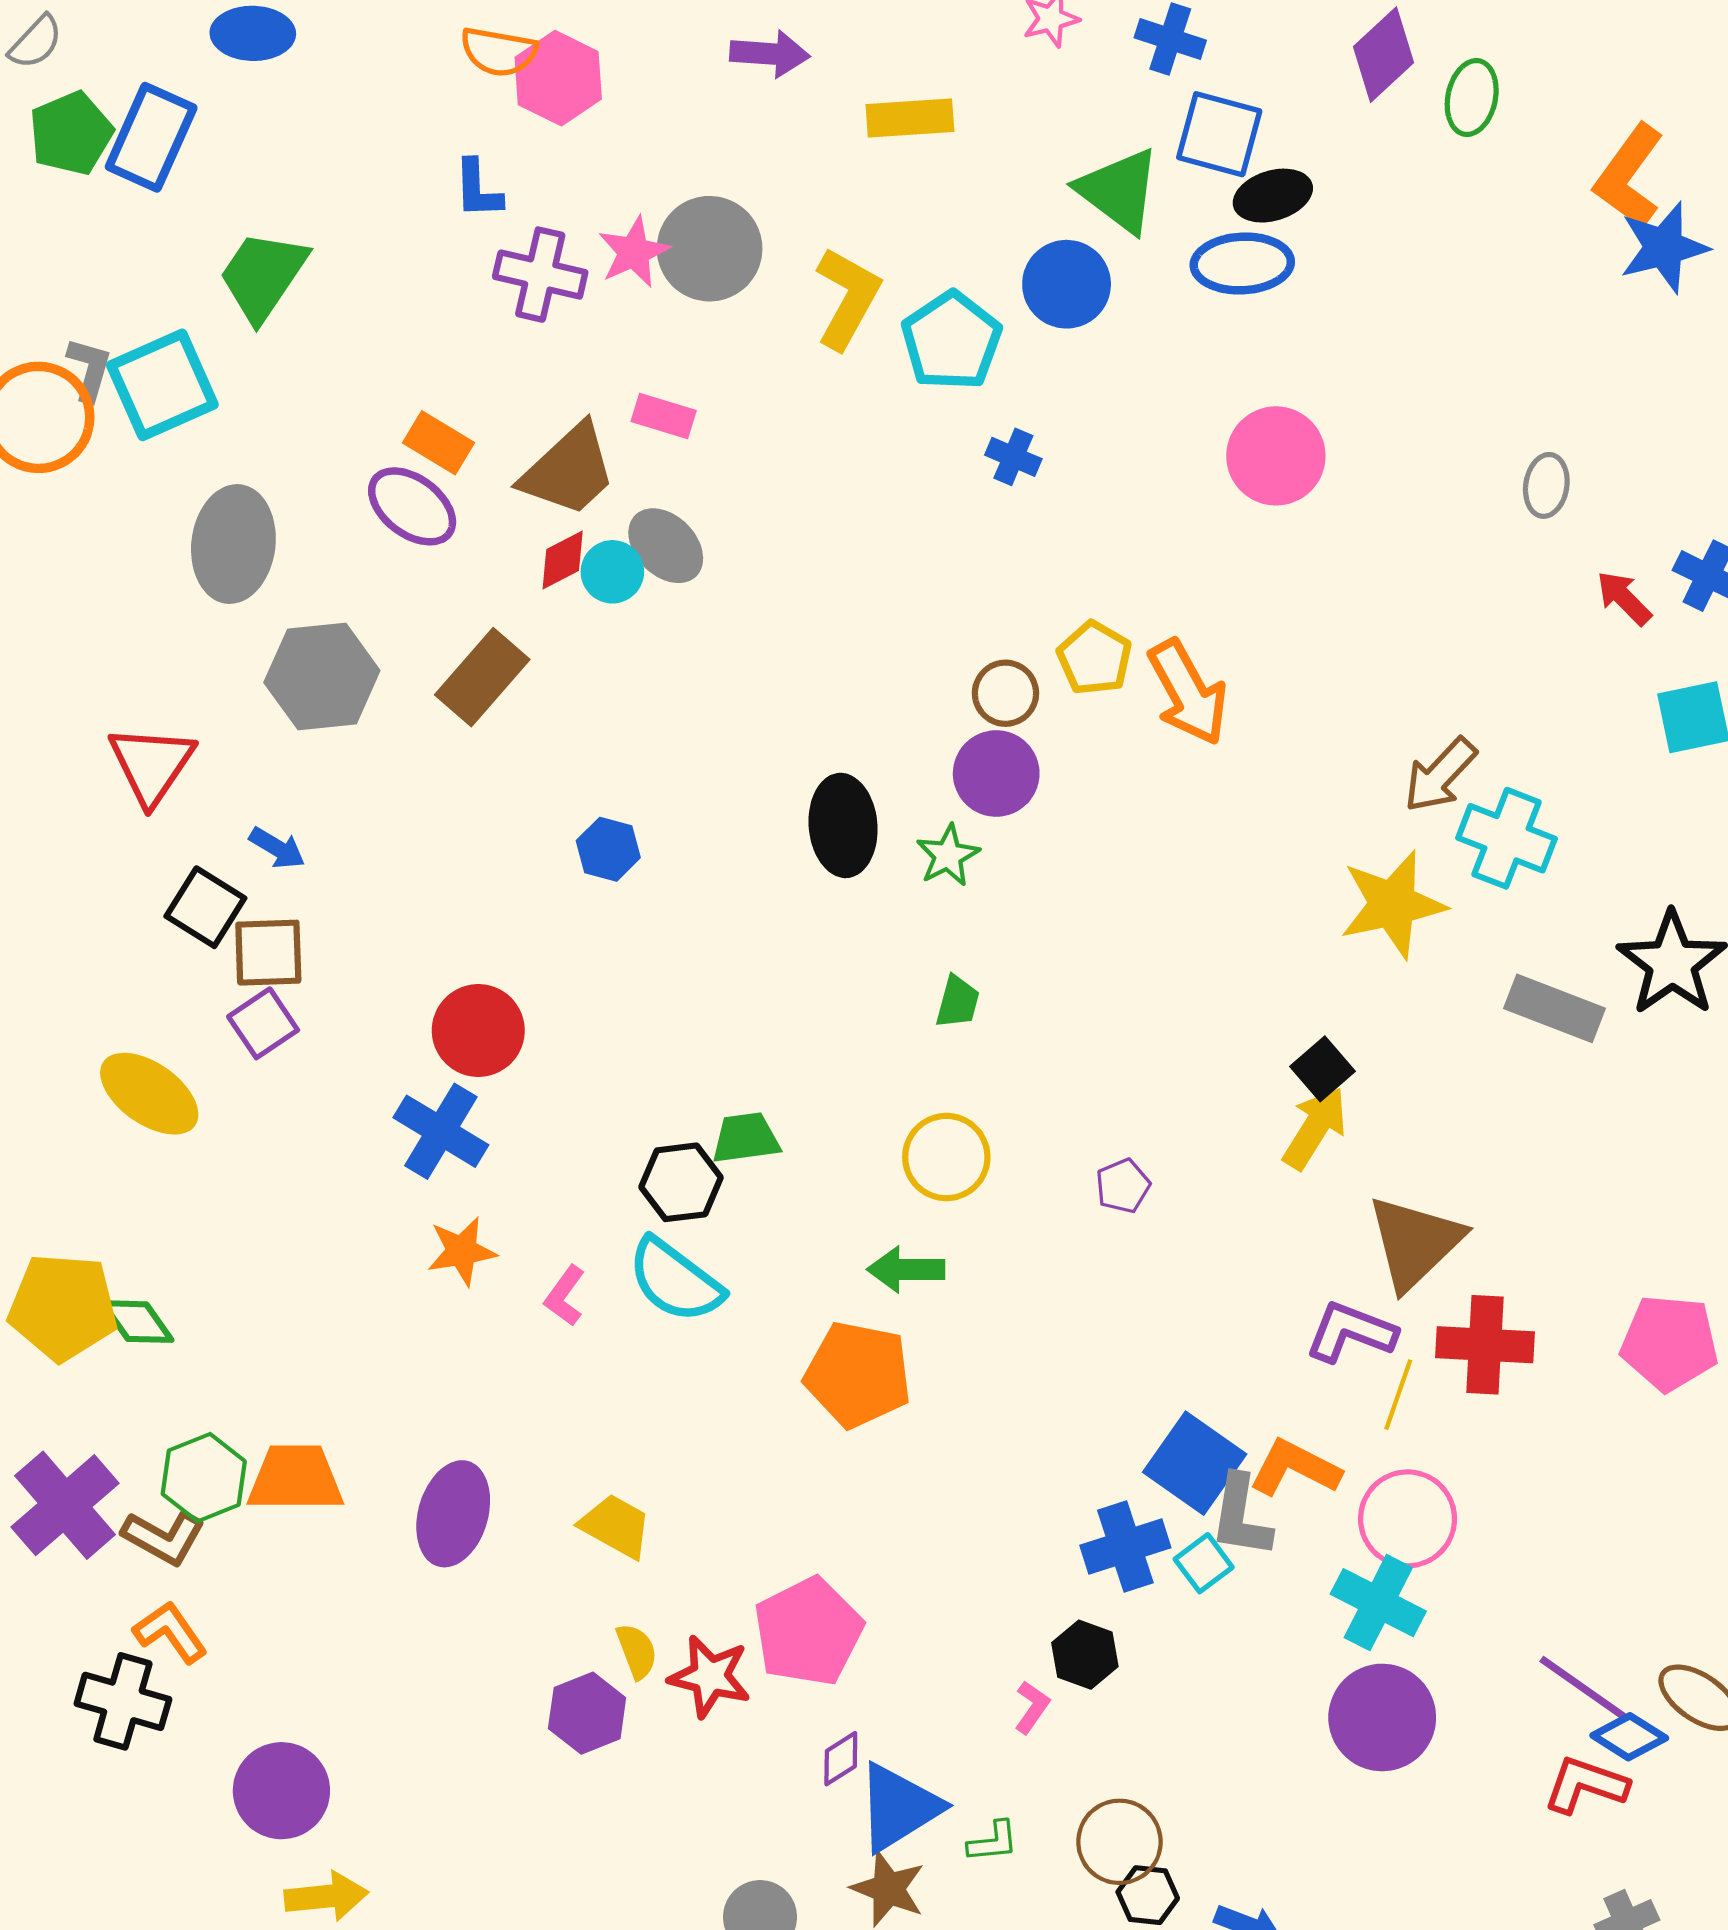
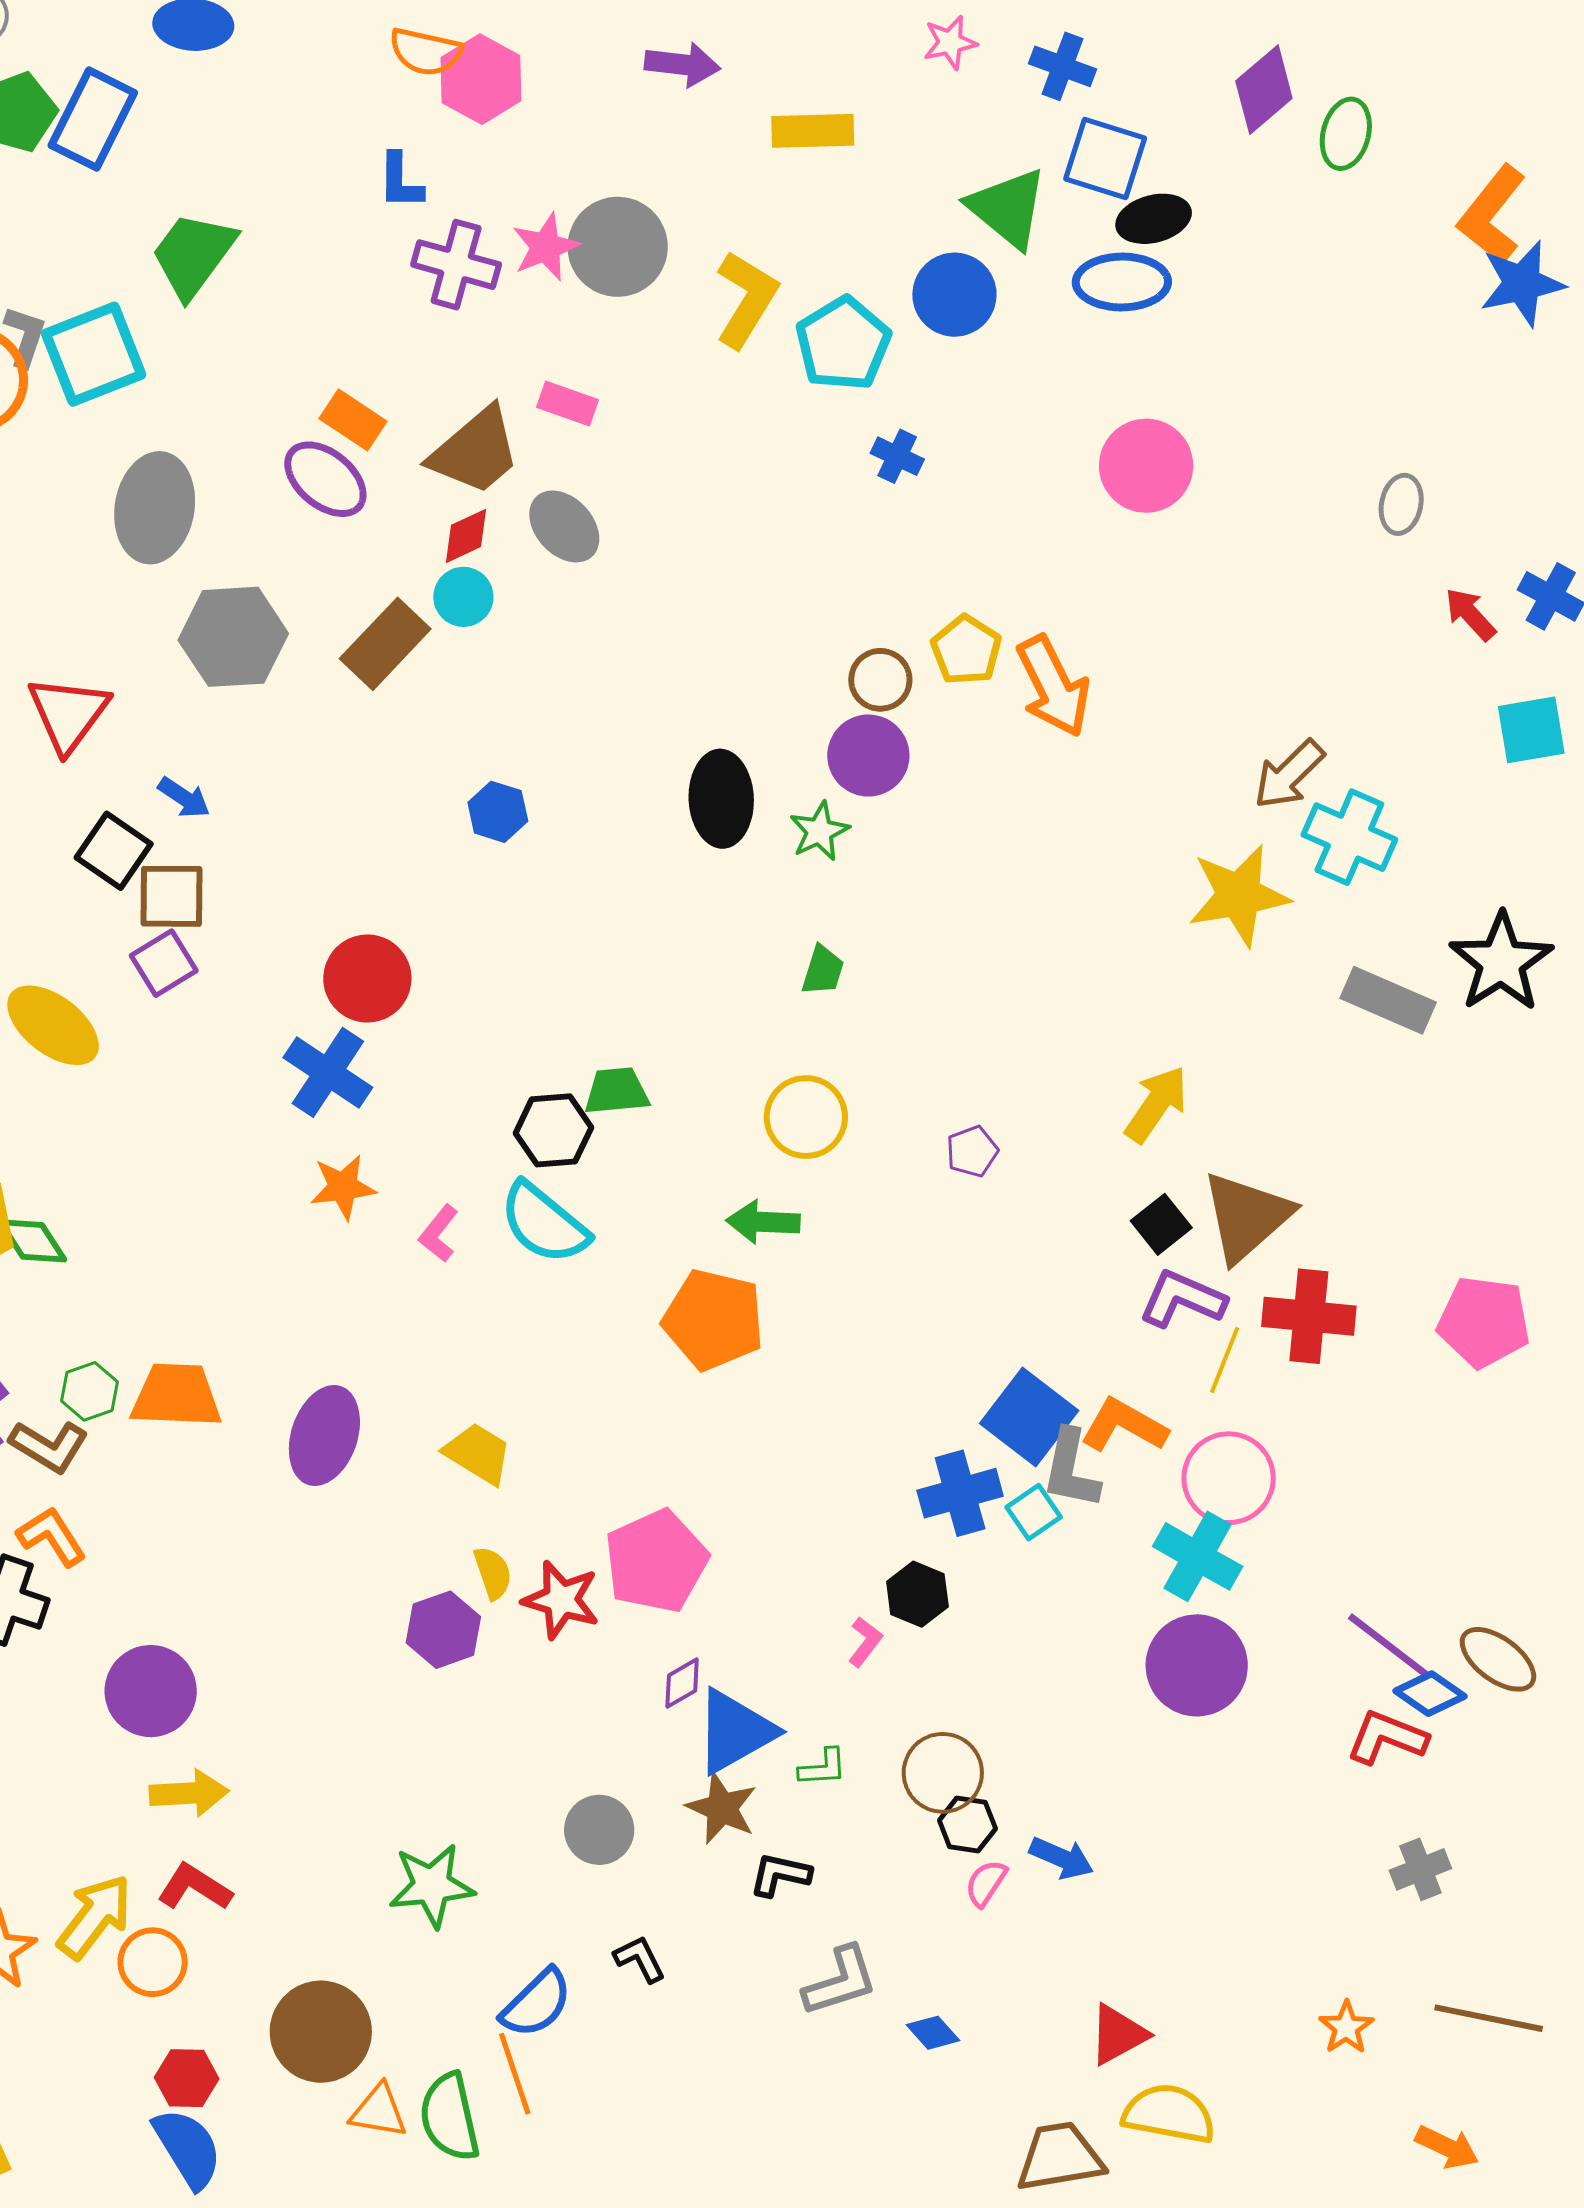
cyan circle: (612, 572) -> (463, 597), moved
black square: (1322, 1069) -> (1161, 1224), moved
green hexagon: (204, 1478) -> (89, 1391), size x0.7

